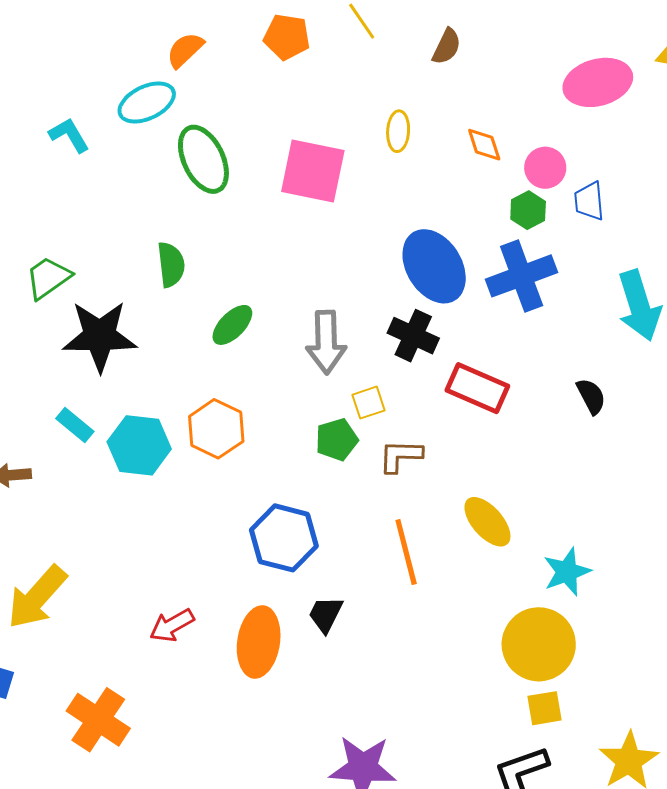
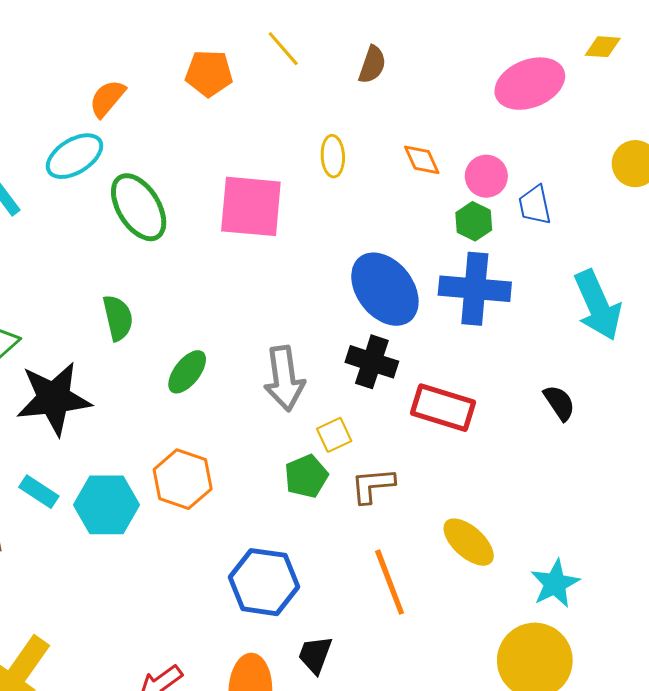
blue cross: (522, 276) -> (475, 289), turned 32

